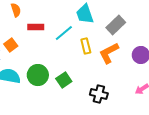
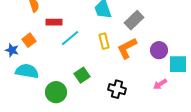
cyan line: (64, 33) -> (70, 38), moved
green circle: (38, 75) -> (56, 92), moved

